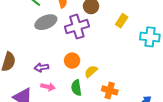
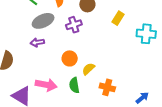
purple cross: (77, 27) -> (74, 25), size x0.7
purple arrow: (41, 67) -> (37, 42), moved
pink arrow: (48, 87) -> (46, 85), size x1.5

